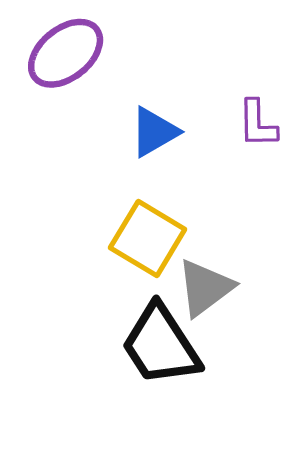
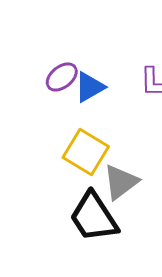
purple ellipse: (66, 53) -> (62, 77), moved, size x0.7

